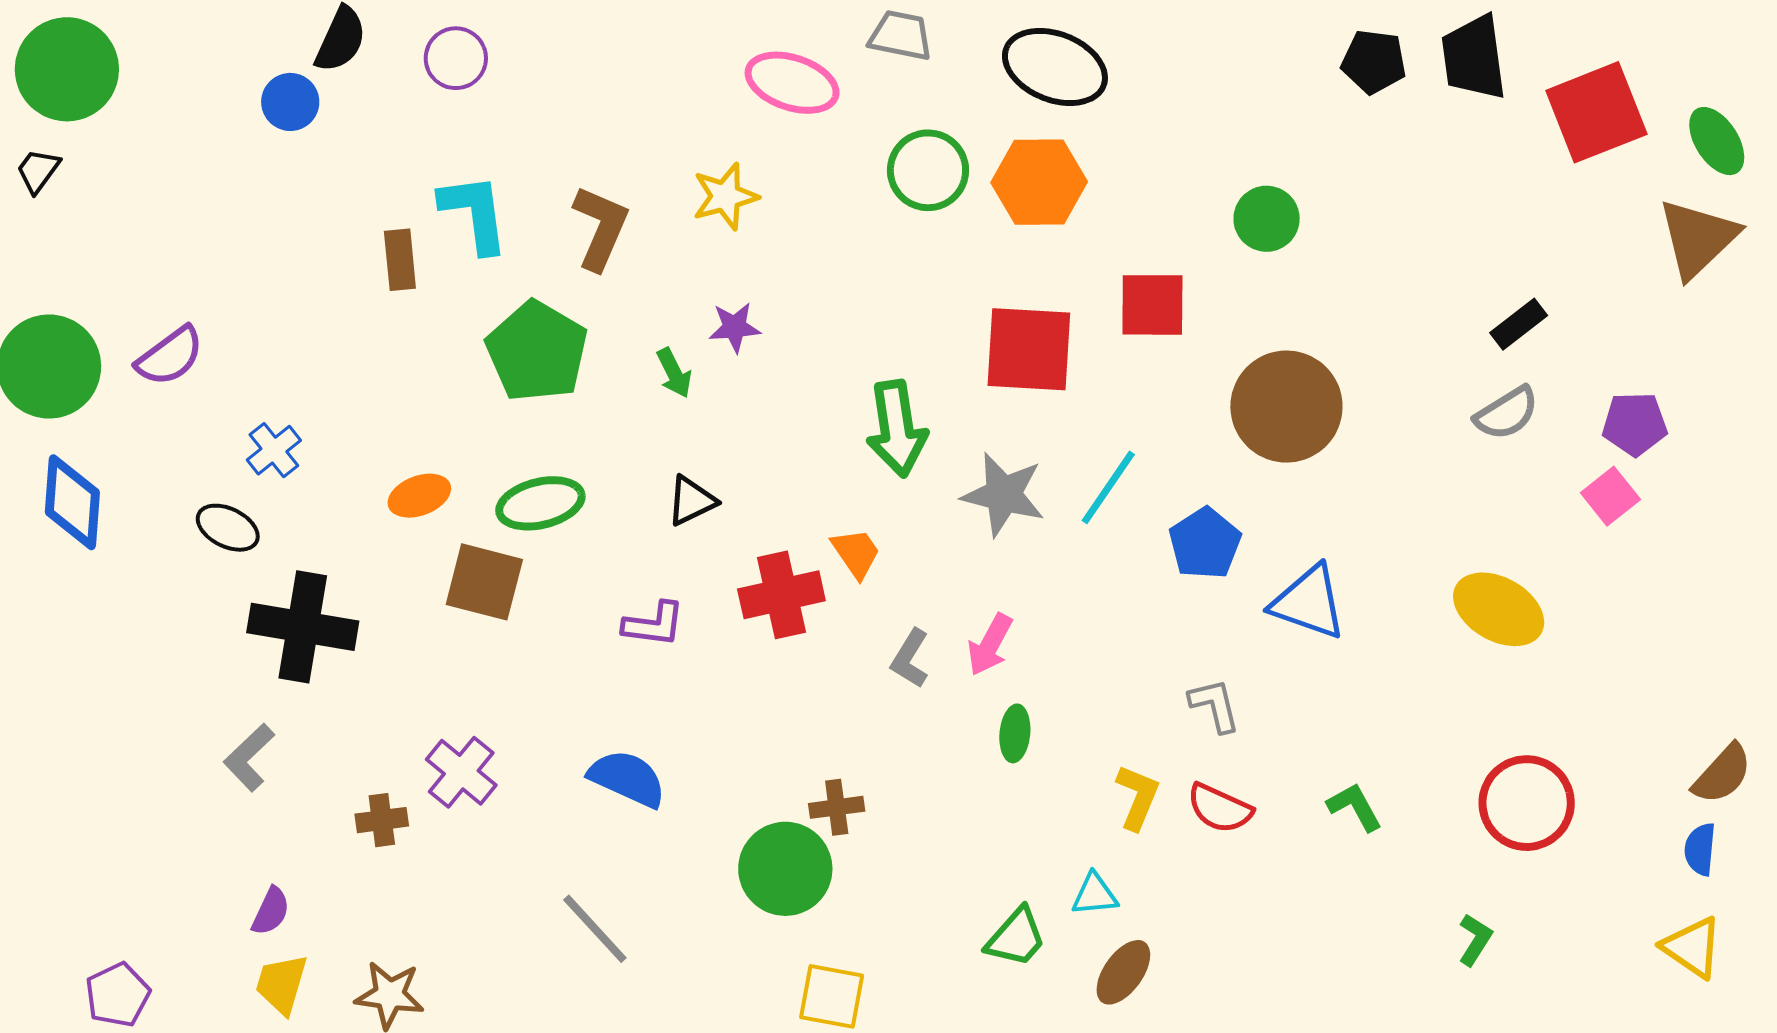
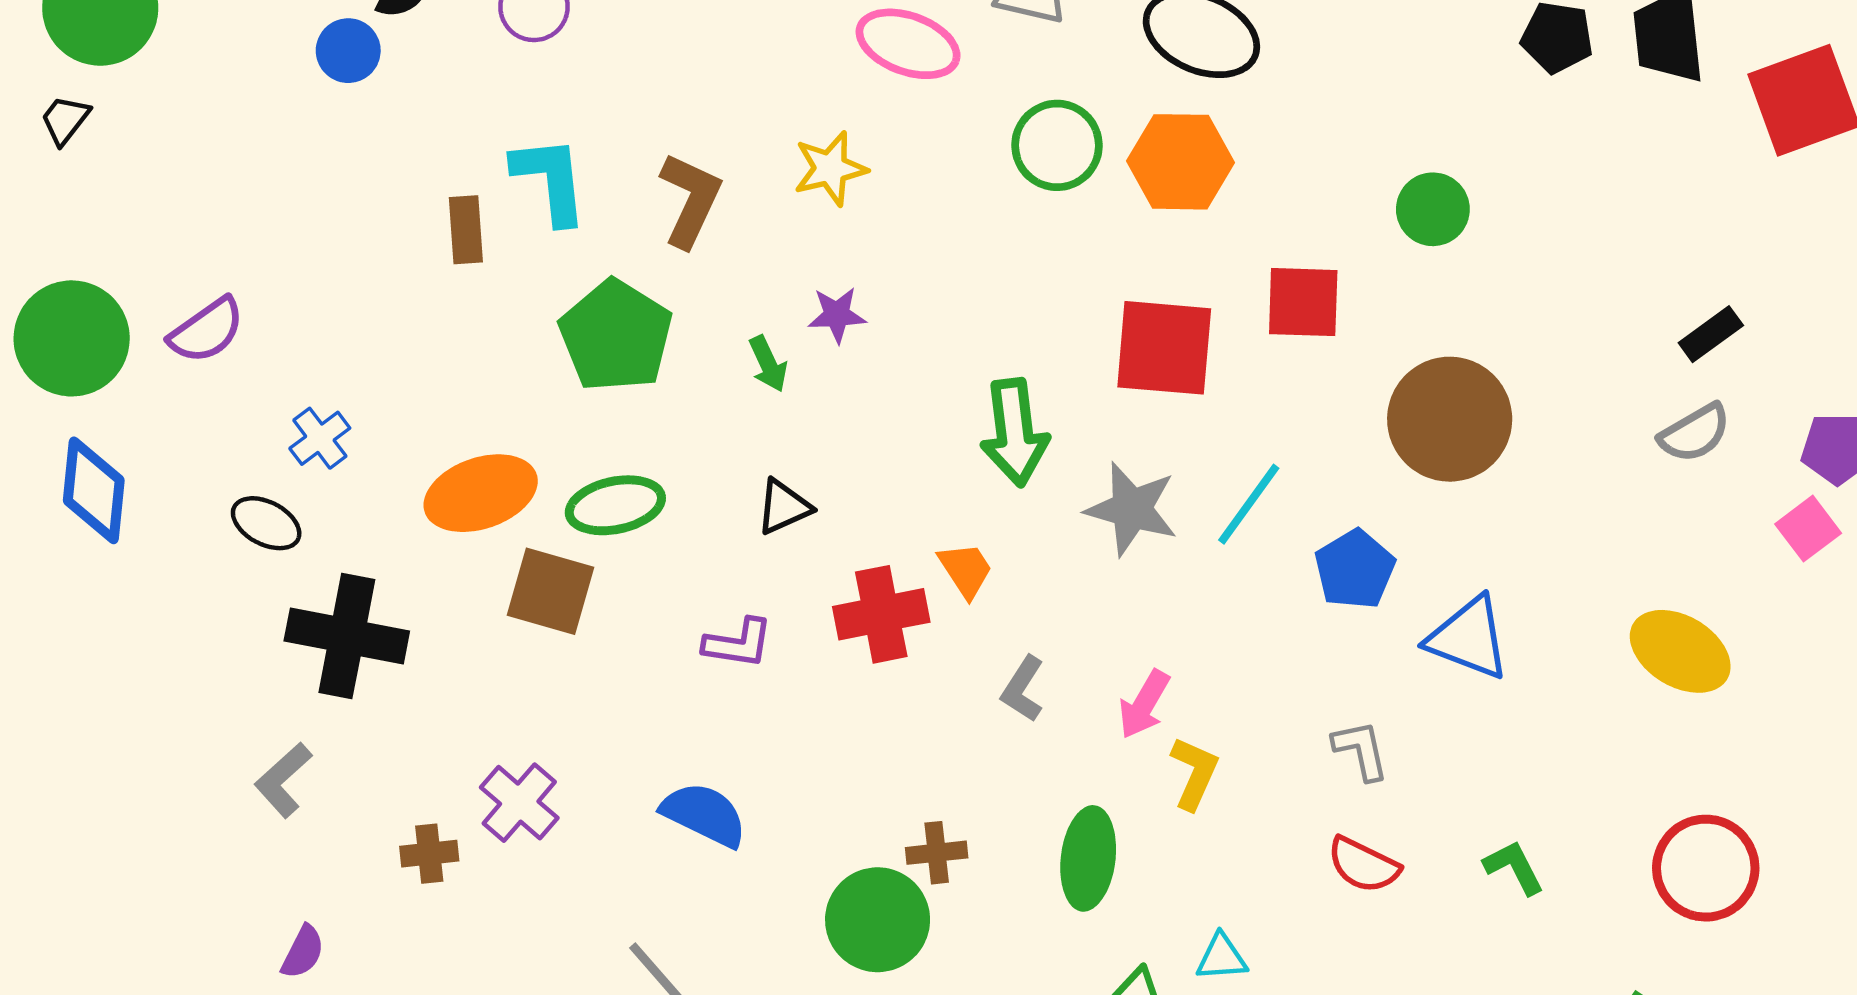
orange ellipse: (419, 496) -> (481, 493), size x1.6
pink arrow: (990, 645) -> (1144, 704), moved
green ellipse: (1015, 733) -> (1088, 858), moved, size x1.6
yellow L-shape: (1138, 797) -> (1194, 773), moved

